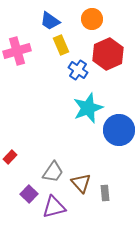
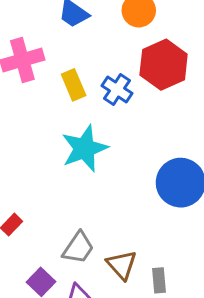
yellow rectangle: (61, 45) -> (74, 85), moved
cyan star: (88, 108) -> (84, 148), moved

